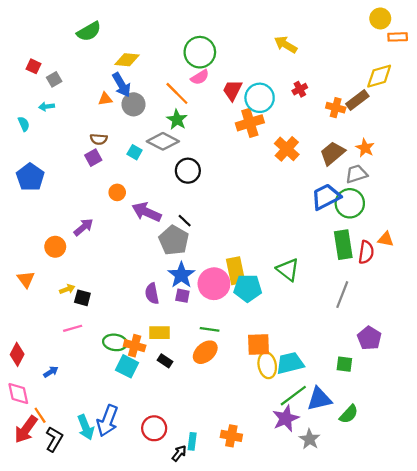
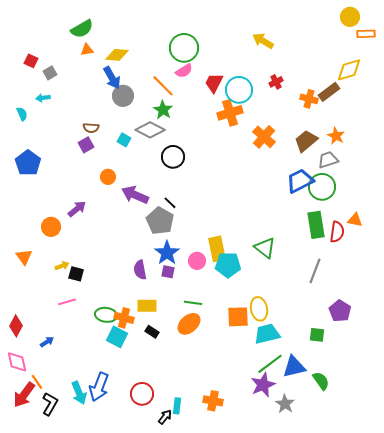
orange triangle: (105, 99) -> (87, 50), moved
pink circle: (214, 284) -> (197, 261), size x0.6
yellow ellipse: (267, 365) -> (259, 309), moved
green semicircle: (349, 414) -> (321, 381), turned -78

